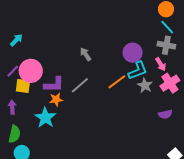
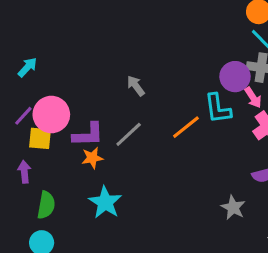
purple circle: (133, 53) -> (235, 77), moved
cyan L-shape: (138, 71) -> (218, 109), turned 105
gray star: (145, 85) -> (233, 208), moved
cyan star: (45, 118) -> (105, 202), moved
green semicircle: (15, 134) -> (46, 205), moved

